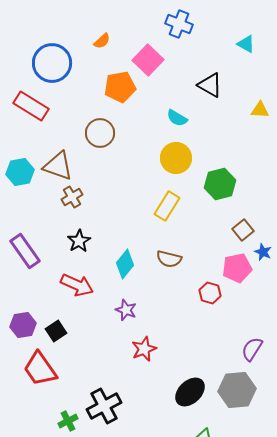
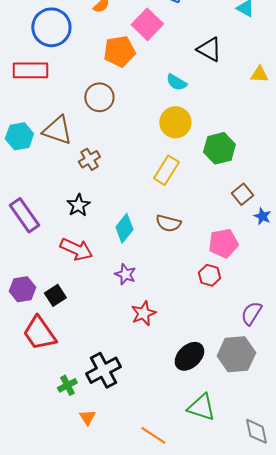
red rectangle: (31, 106) -> (30, 70), turned -32
brown cross: (72, 197) -> (89, 159), moved
pink pentagon: (237, 268) -> (223, 243), moved
red hexagon: (210, 293) -> (209, 275), moved

